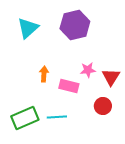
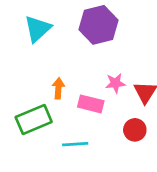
green rectangle: (25, 118) -> (34, 119), moved

